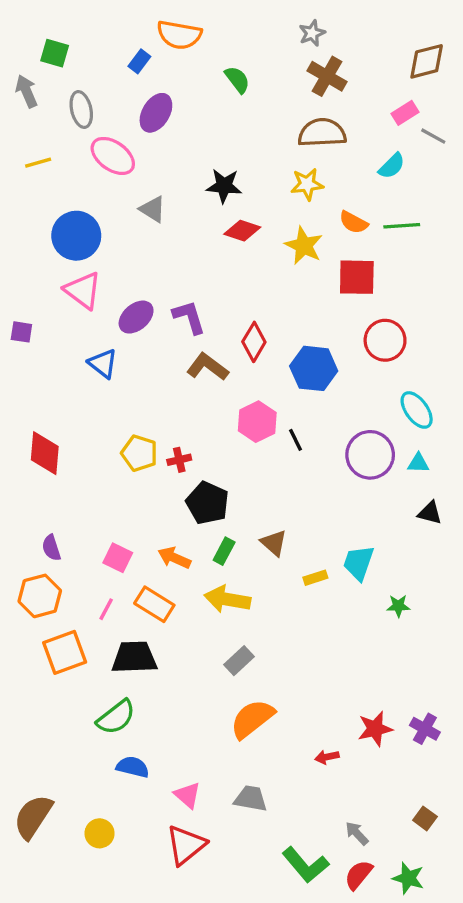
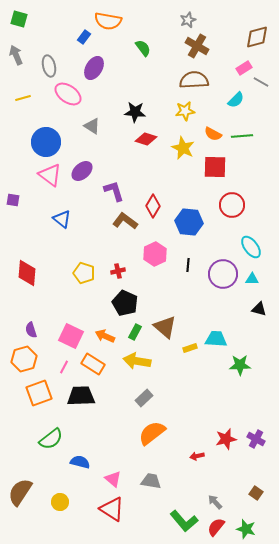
green square: (55, 53) -> (19, 19), moved
purple ellipse: (136, 317) -> (82, 171), moved
black line: (295, 440) -> (188, 265), moved, turned 32
red cross: (179, 460) -> (118, 271), moved
brown triangle: (274, 543) -> (165, 327), size x1.4
pink square: (118, 558) -> (71, 336), size x1.4
cyan trapezoid: (359, 563) -> (216, 339), turned 75
green star: (398, 606) -> (240, 365), size x1.5
green semicircle: (116, 717) -> (51, 439), moved
red triangle: (186, 845) -> (112, 509), turned -48

